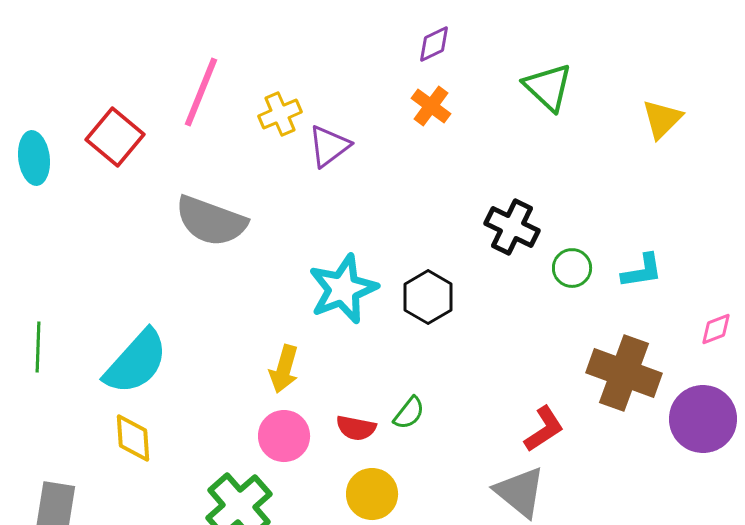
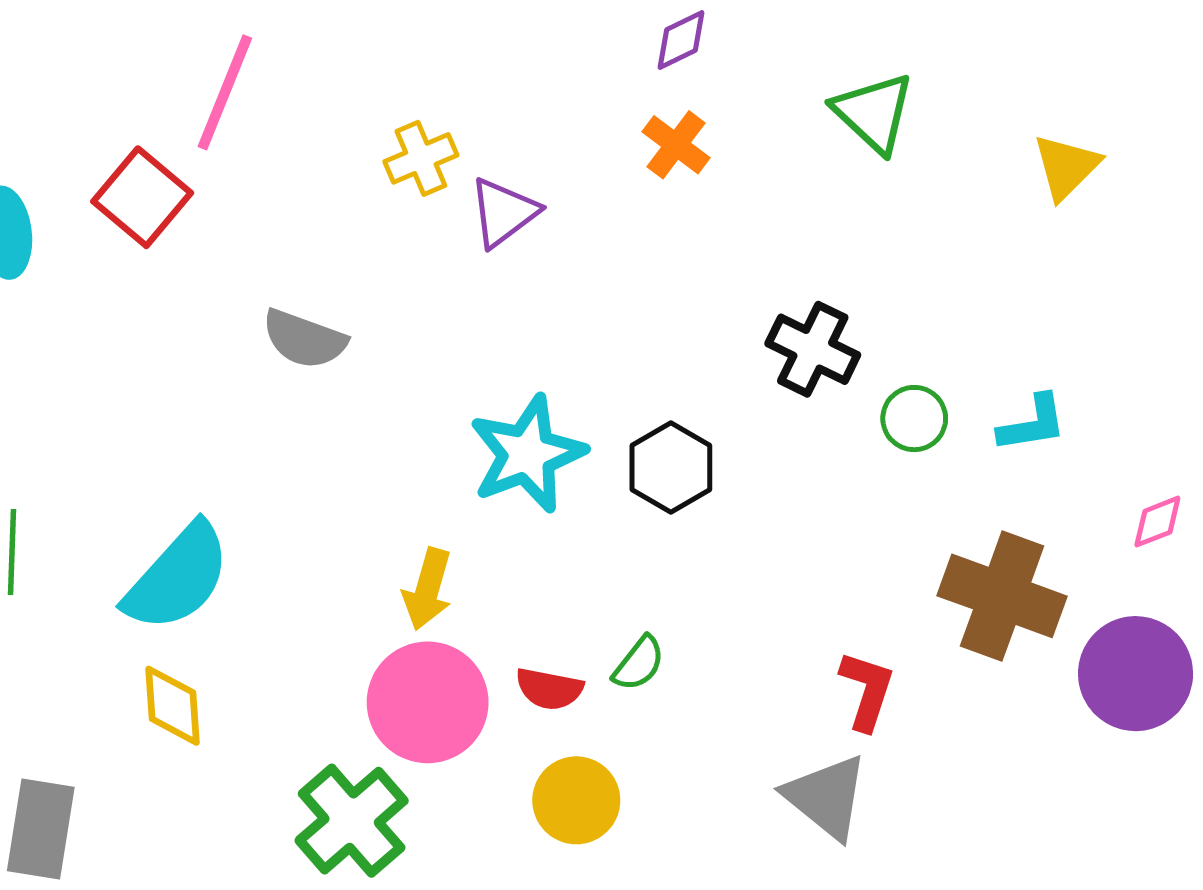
pink line: (201, 92) -> (225, 92), moved
gray semicircle: (211, 221) -> (304, 339), size x0.7
red L-shape: (544, 429) -> (867, 691), turned -39
pink circle: (284, 436) -> (428, 702), size x1.4

